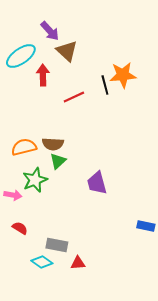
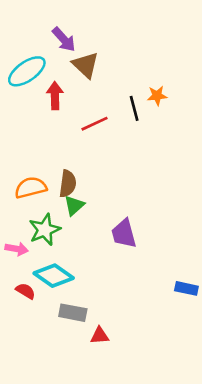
orange star: (123, 75) -> (157, 96), size x0.6
brown semicircle: (53, 144) -> (68, 184), turned -85
cyan diamond: (42, 262) -> (54, 276), moved, size x1.4

